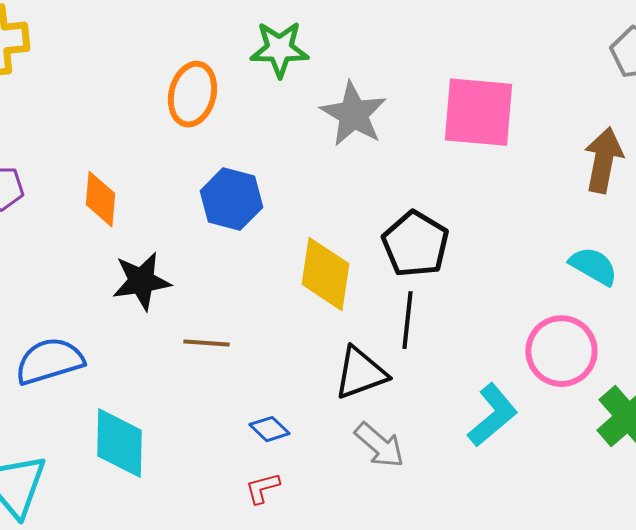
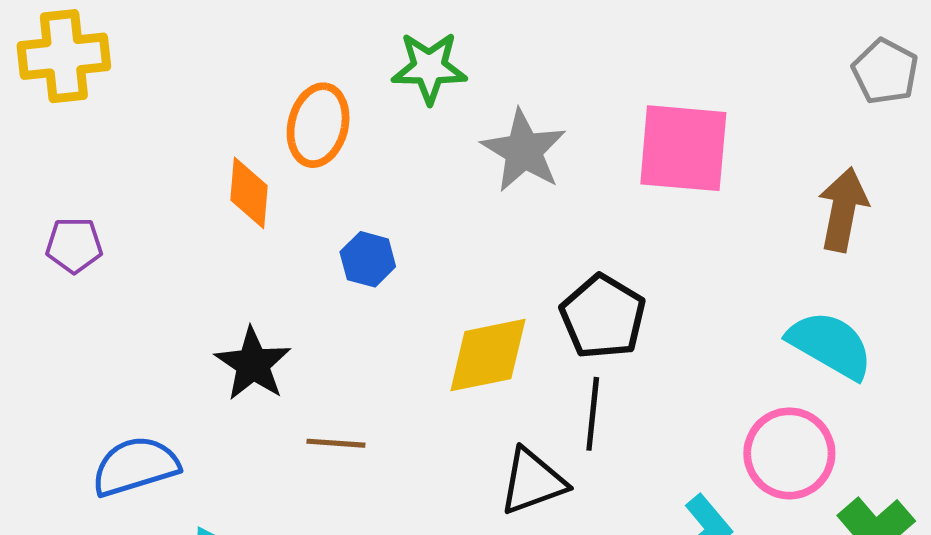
orange diamond: (100, 199) -> (249, 193), moved
blue hexagon: (231, 199) -> (368, 259), size x0.7
cyan semicircle: (593, 266) -> (830, 345), size x1.4
yellow diamond: (325, 274) -> (488, 355), turned 70
black star: (141, 281) -> (253, 364), turned -30

